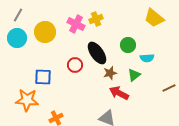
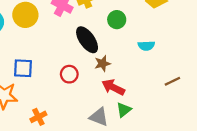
green circle: (128, 45) -> (117, 20), moved
red circle: (75, 65) -> (69, 74), moved
green triangle: (134, 75) -> (124, 110), moved

